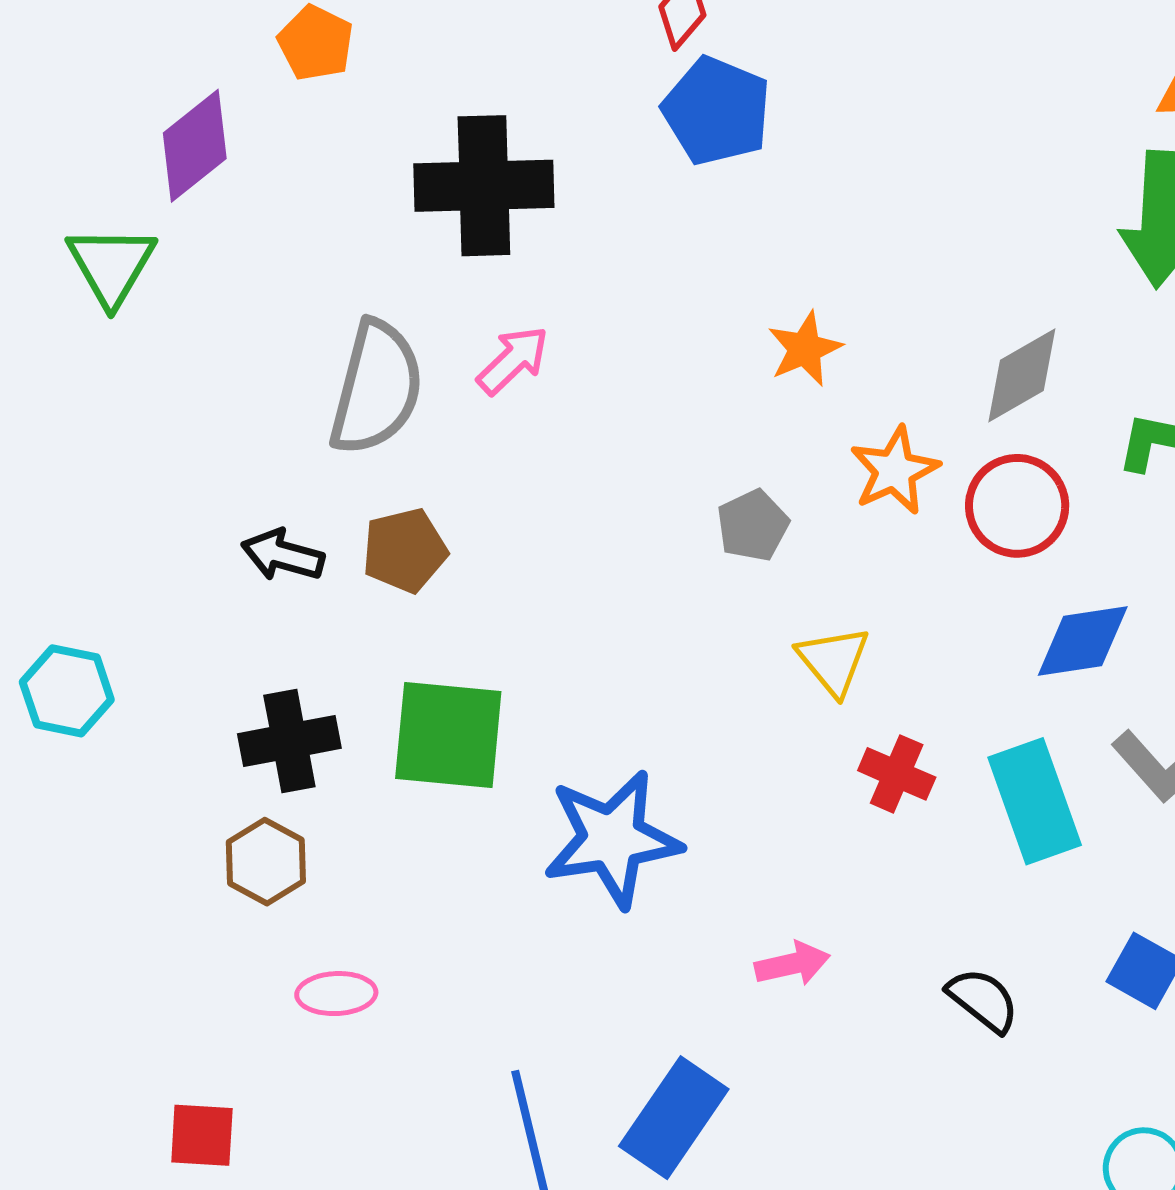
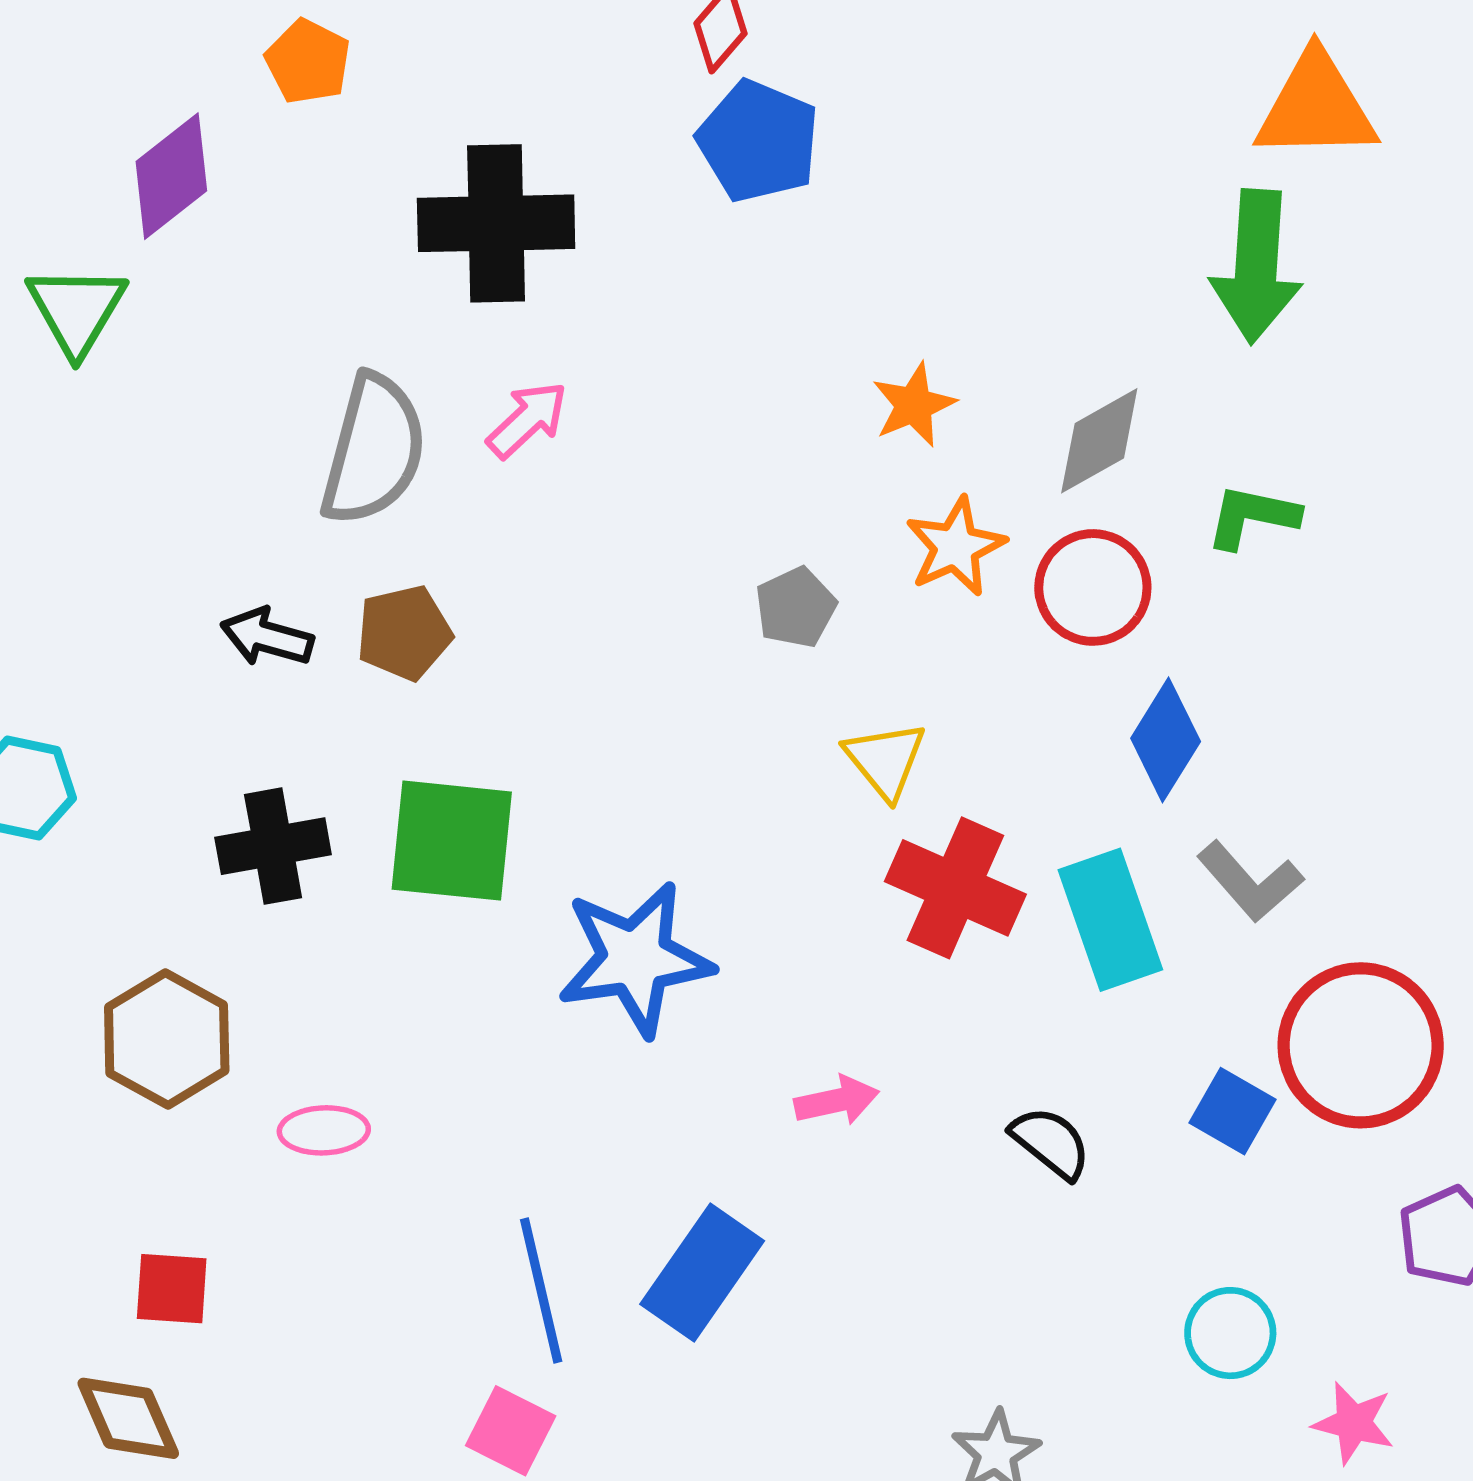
orange star: (805, 349) -> (914, 405), moved
blue diamond: (1083, 641) -> (1166, 740), turned -50
red cross: (897, 774) -> (955, 888), size x1.6
brown hexagon: (266, 862) -> (167, 1039), moved, size x1.4

